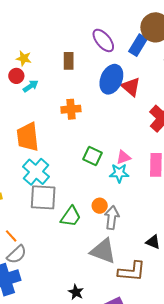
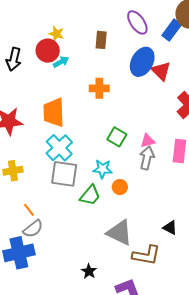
red circle: (16, 76) -> (48, 51), size x1.5
cyan star: (119, 173) -> (102, 169), moved
gray arrow: (112, 218) -> (147, 158), moved

